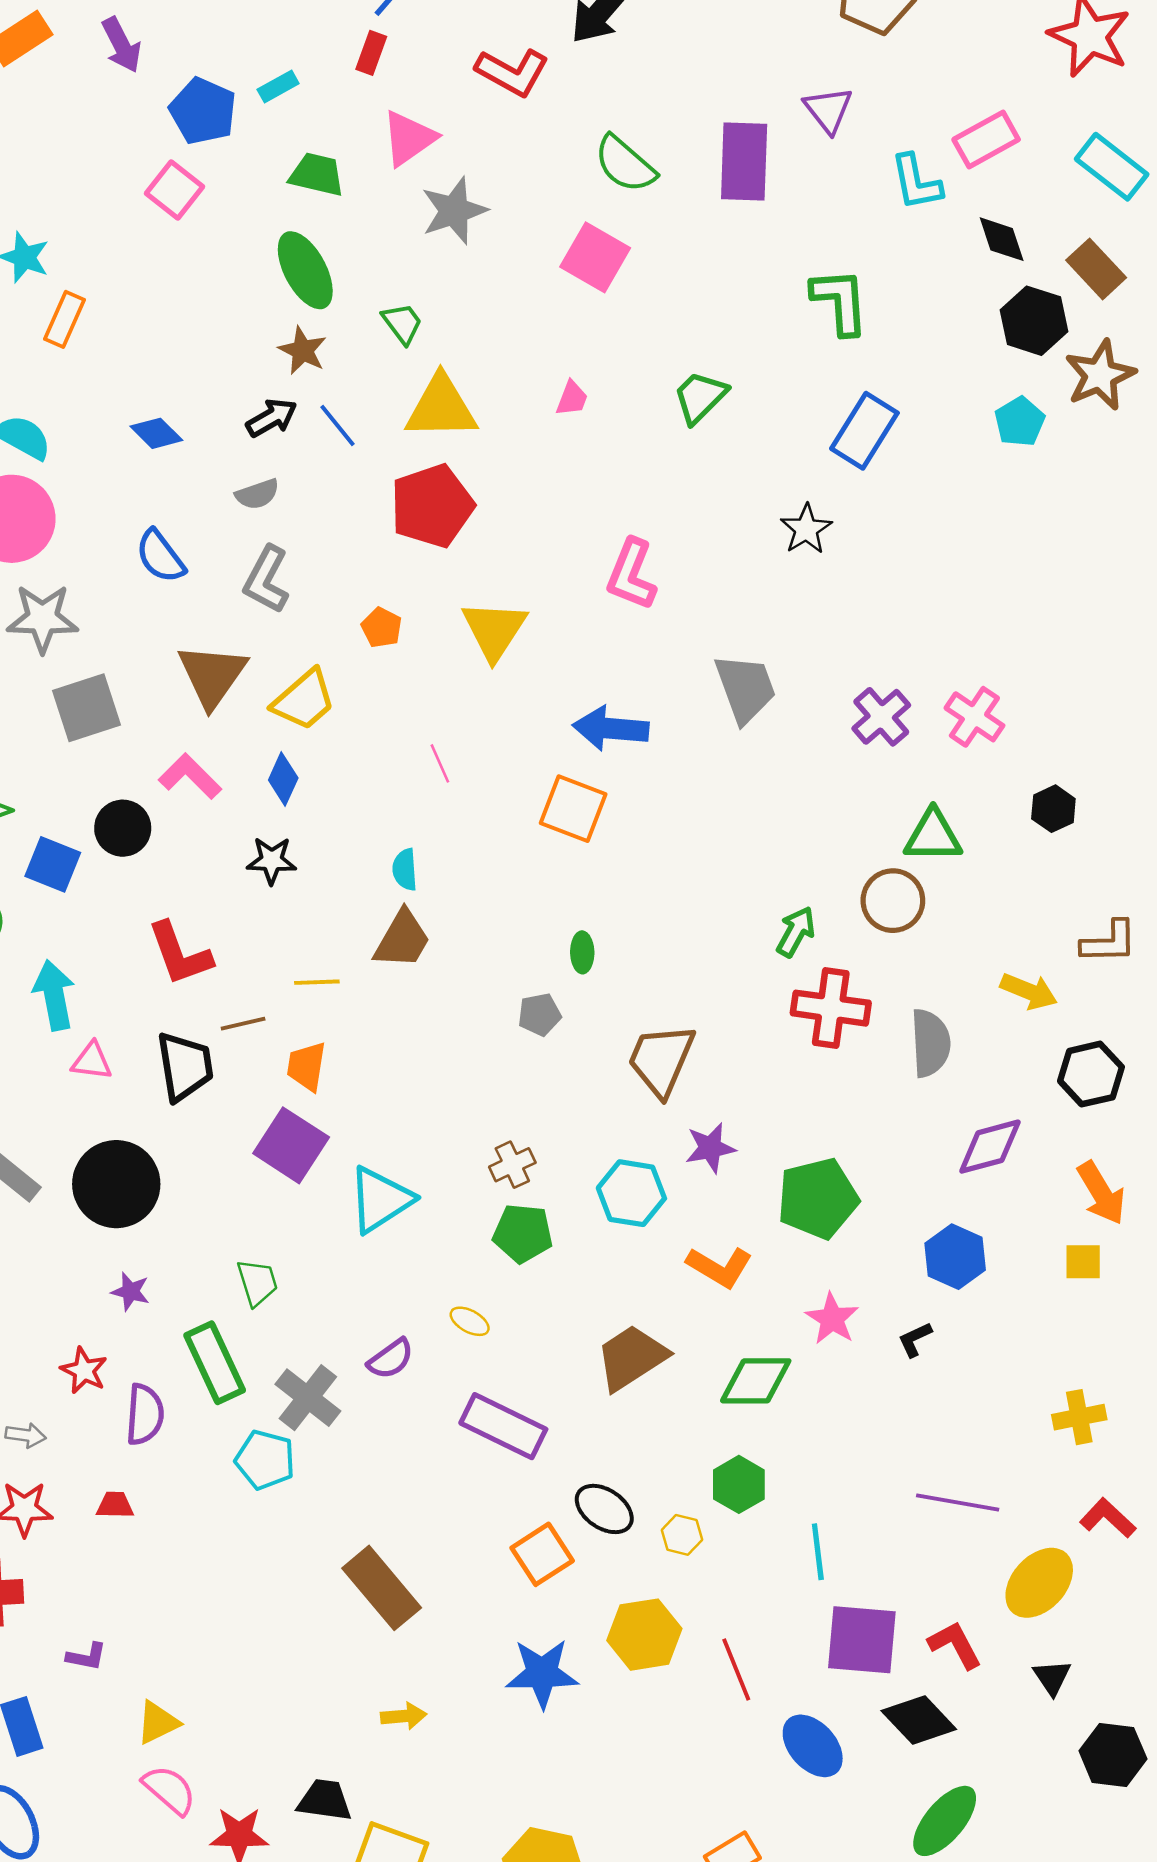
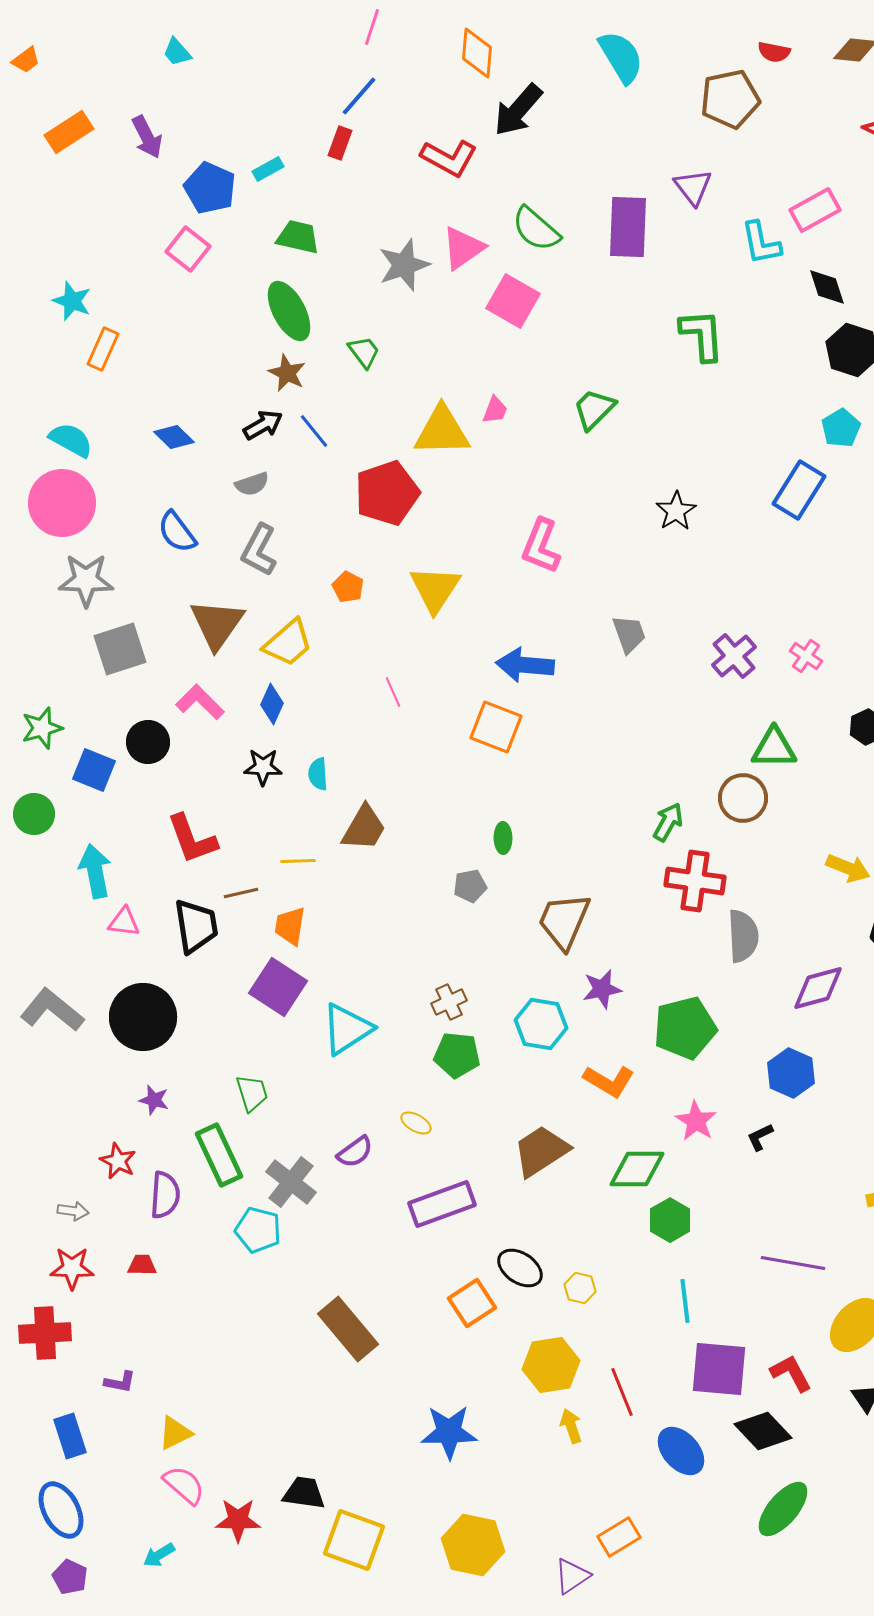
pink triangle: (409, 138) -> (463, 248), moved
yellow triangle: (441, 407) -> (442, 431), moved
blue rectangle: (864, 431) -> (799, 490), moved
gray trapezoid: (745, 688) -> (629, 634), size x0.7
pink cross: (974, 717) -> (806, 656), size x0.7
cyan semicircle: (405, 870) -> (318, 774), moved
gray semicircle: (930, 1043) -> (743, 936), moved
purple rectangle: (503, 1426) -> (442, 1204), turned -46
green hexagon: (739, 1484) -> (670, 1220), moved
blue star: (542, 1673) -> (449, 1432), moved
yellow arrow: (404, 1716) -> (571, 1426), moved, turned -104

